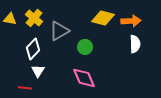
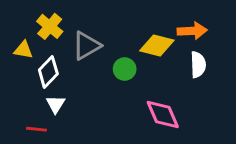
yellow diamond: (103, 18) -> (157, 46), moved
yellow triangle: (10, 19) -> (23, 50), moved
pink diamond: (84, 78) -> (163, 115), moved

